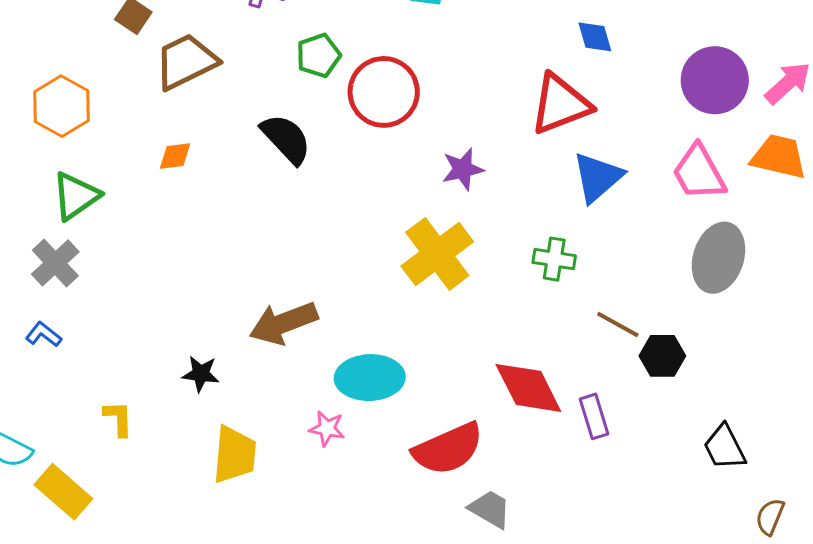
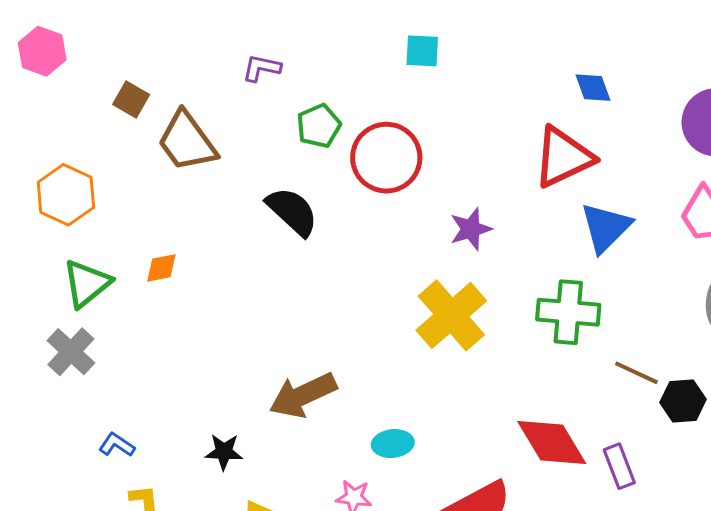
brown trapezoid: (186, 62) -> (187, 141), turned -96
orange diamond: (175, 156) -> (161, 268), moved
green cross: (554, 259) -> (568, 312), size x1.5
blue L-shape: (44, 334) -> (117, 445), moved
cyan ellipse: (370, 378) -> (393, 444), size x0.6

